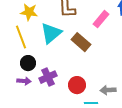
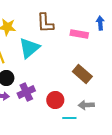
pink rectangle: (101, 19) -> (79, 34), turned 60
brown rectangle: (81, 42) -> (82, 74), moved

